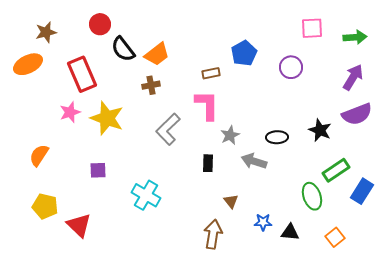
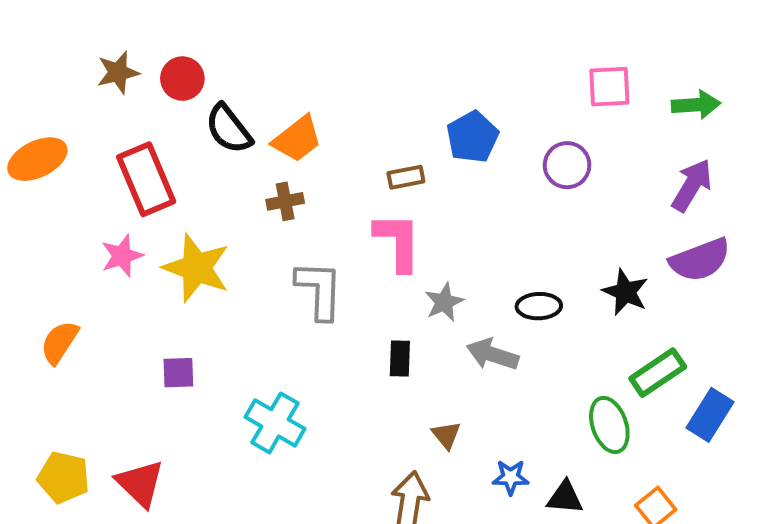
brown star: (46, 32) -> (118, 73), moved
gray L-shape: (168, 129) -> (319, 290), turned 136
yellow pentagon: (45, 206) -> (64, 477), moved

